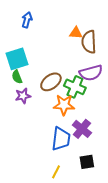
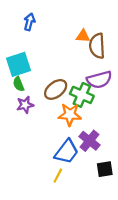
blue trapezoid: (61, 139) -> (67, 152), turned 30
black square: (87, 162) -> (105, 169), moved
yellow line: (56, 172) -> (58, 176), moved

